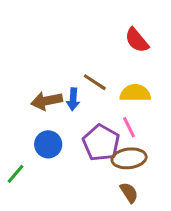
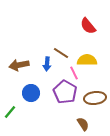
brown arrow: (47, 101) -> (19, 65), moved
pink line: (129, 127) -> (74, 73), moved
brown ellipse: (129, 158) -> (95, 98), moved

